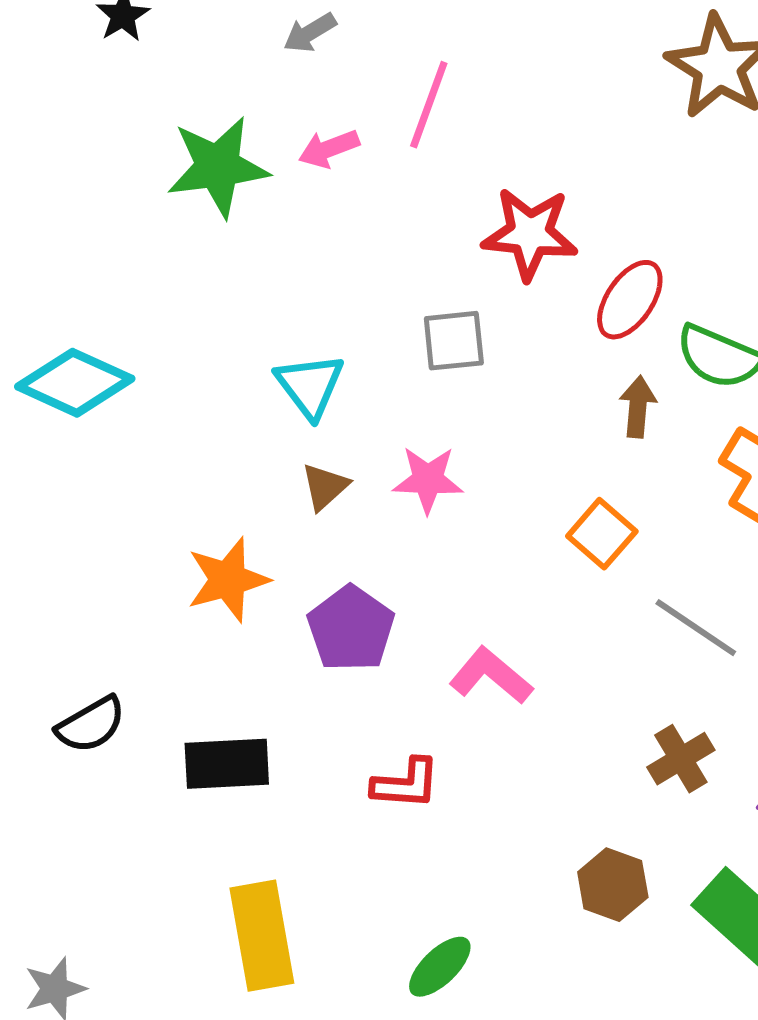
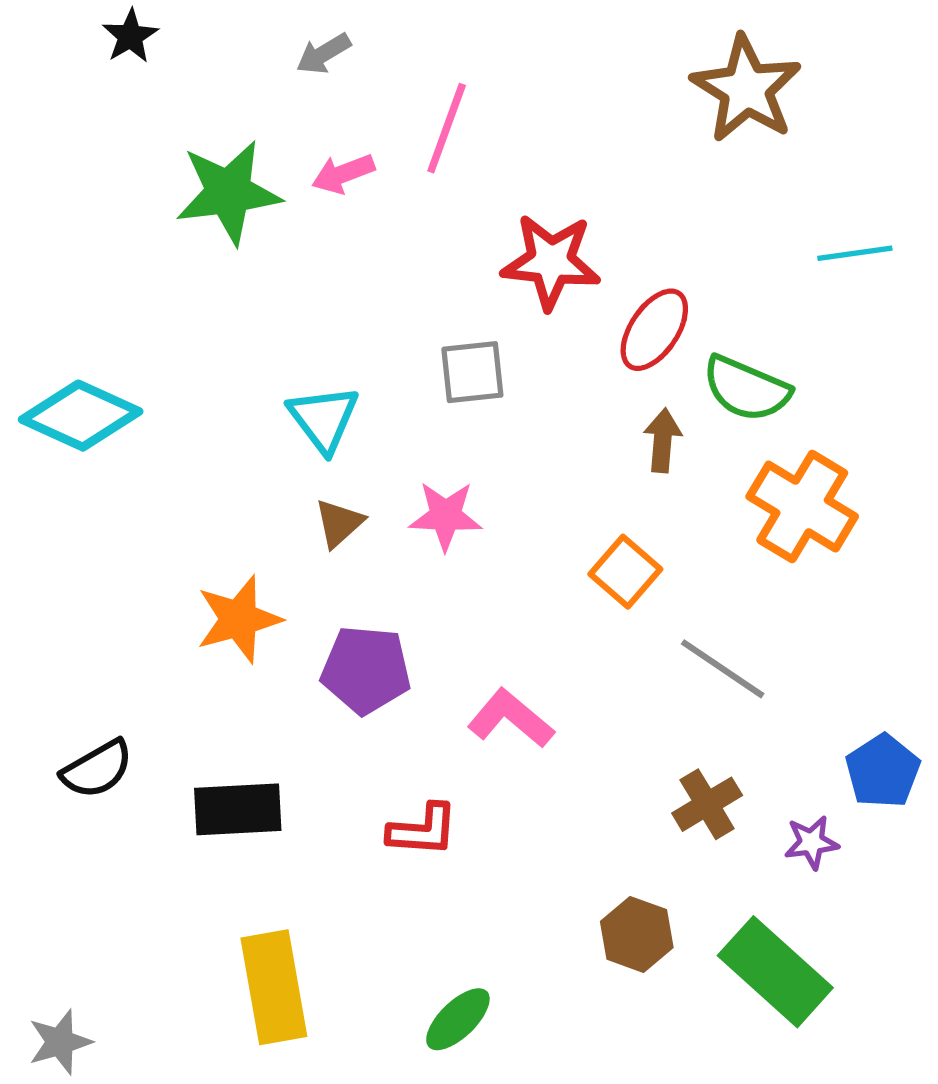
purple pentagon: (351, 629) -> (366, 670), turned -30

